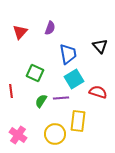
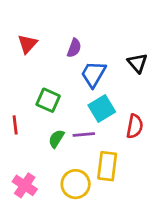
purple semicircle: (50, 28) -> (74, 48), moved
blue trapezoid: (68, 54) -> (93, 74), turned -140
red semicircle: (98, 92) -> (135, 126), turned 84

